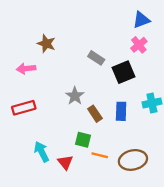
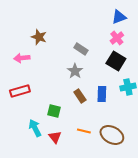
black square: (123, 72) -> (116, 61), moved, turned -36
gray star: (75, 96) -> (75, 71), moved
green square: (83, 140) -> (54, 111), moved
brown ellipse: (133, 160) -> (112, 135), turned 40

